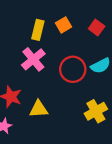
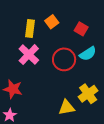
red square: (97, 28) -> (81, 29), moved
yellow triangle: (39, 109) -> (67, 107), moved

